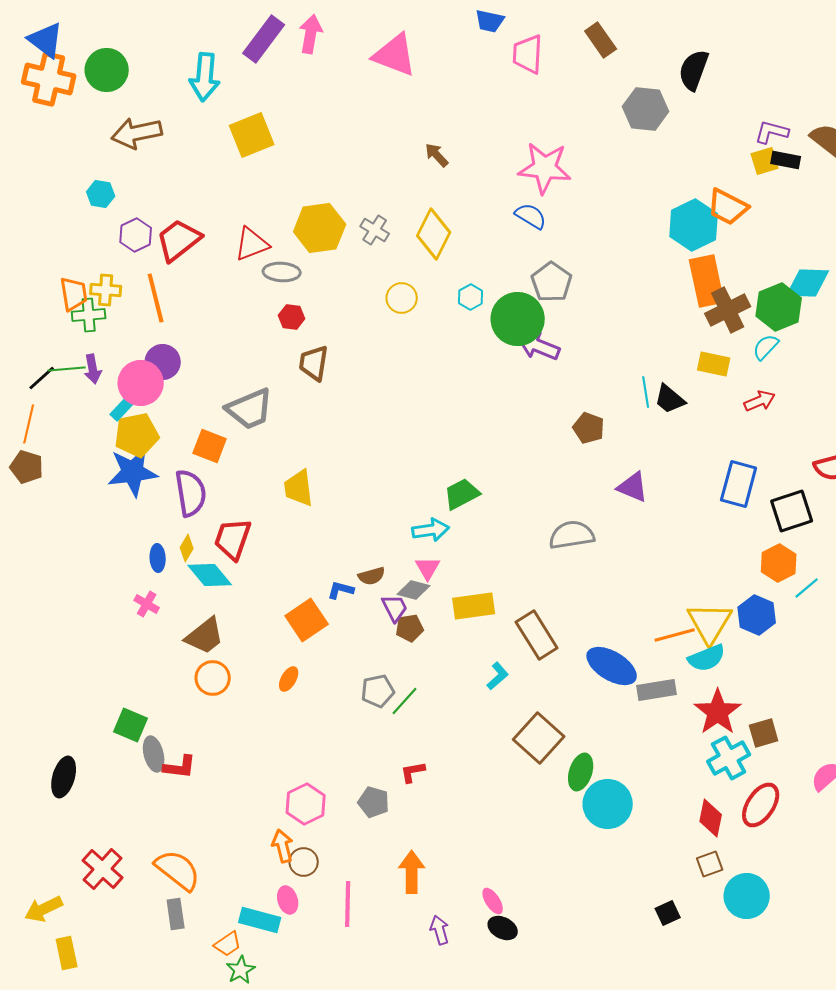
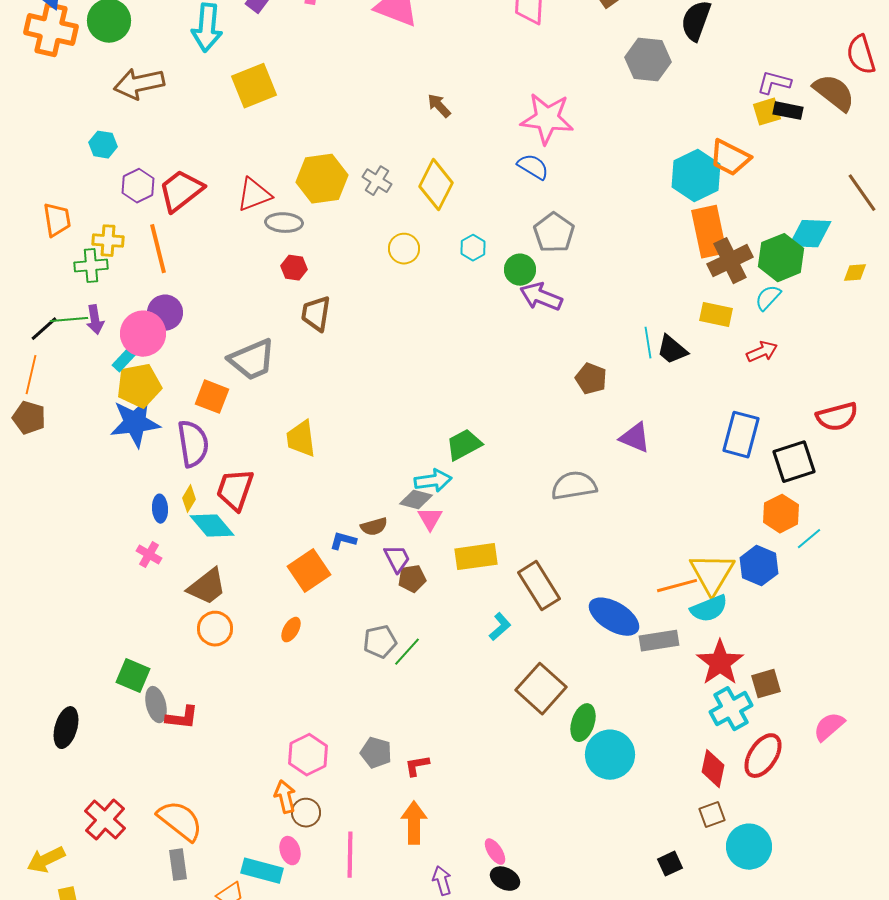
orange trapezoid: (74, 294) -> (57, 220), moved
green circle: (518, 319) -> (520, 270), size x0.6
gray diamond: (414, 590) -> (416, 500), moved
red L-shape: (413, 772) -> (417, 766), moved

